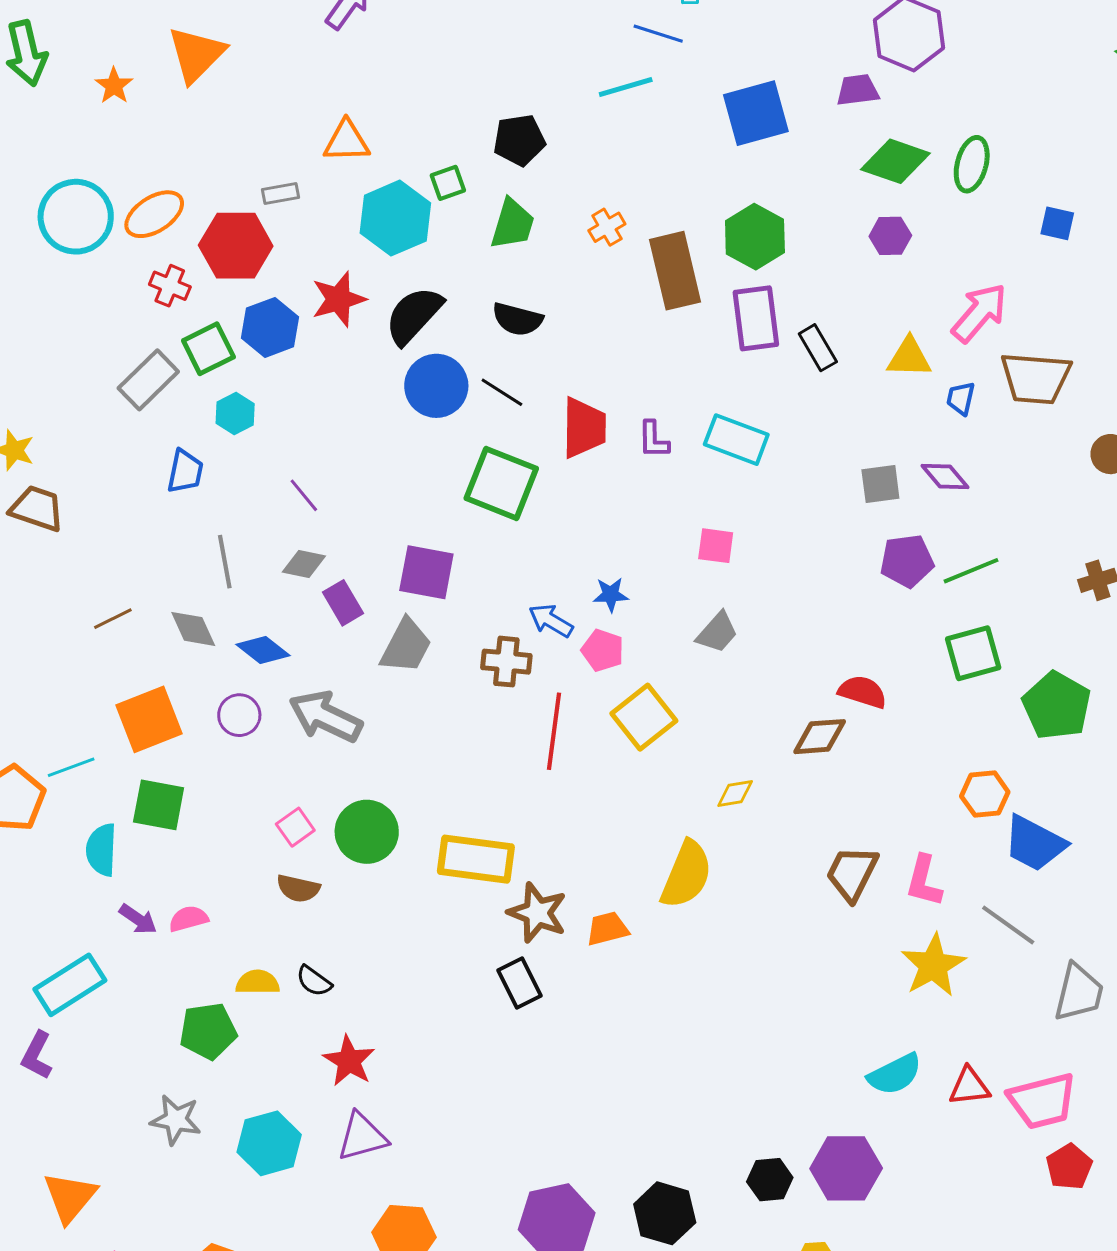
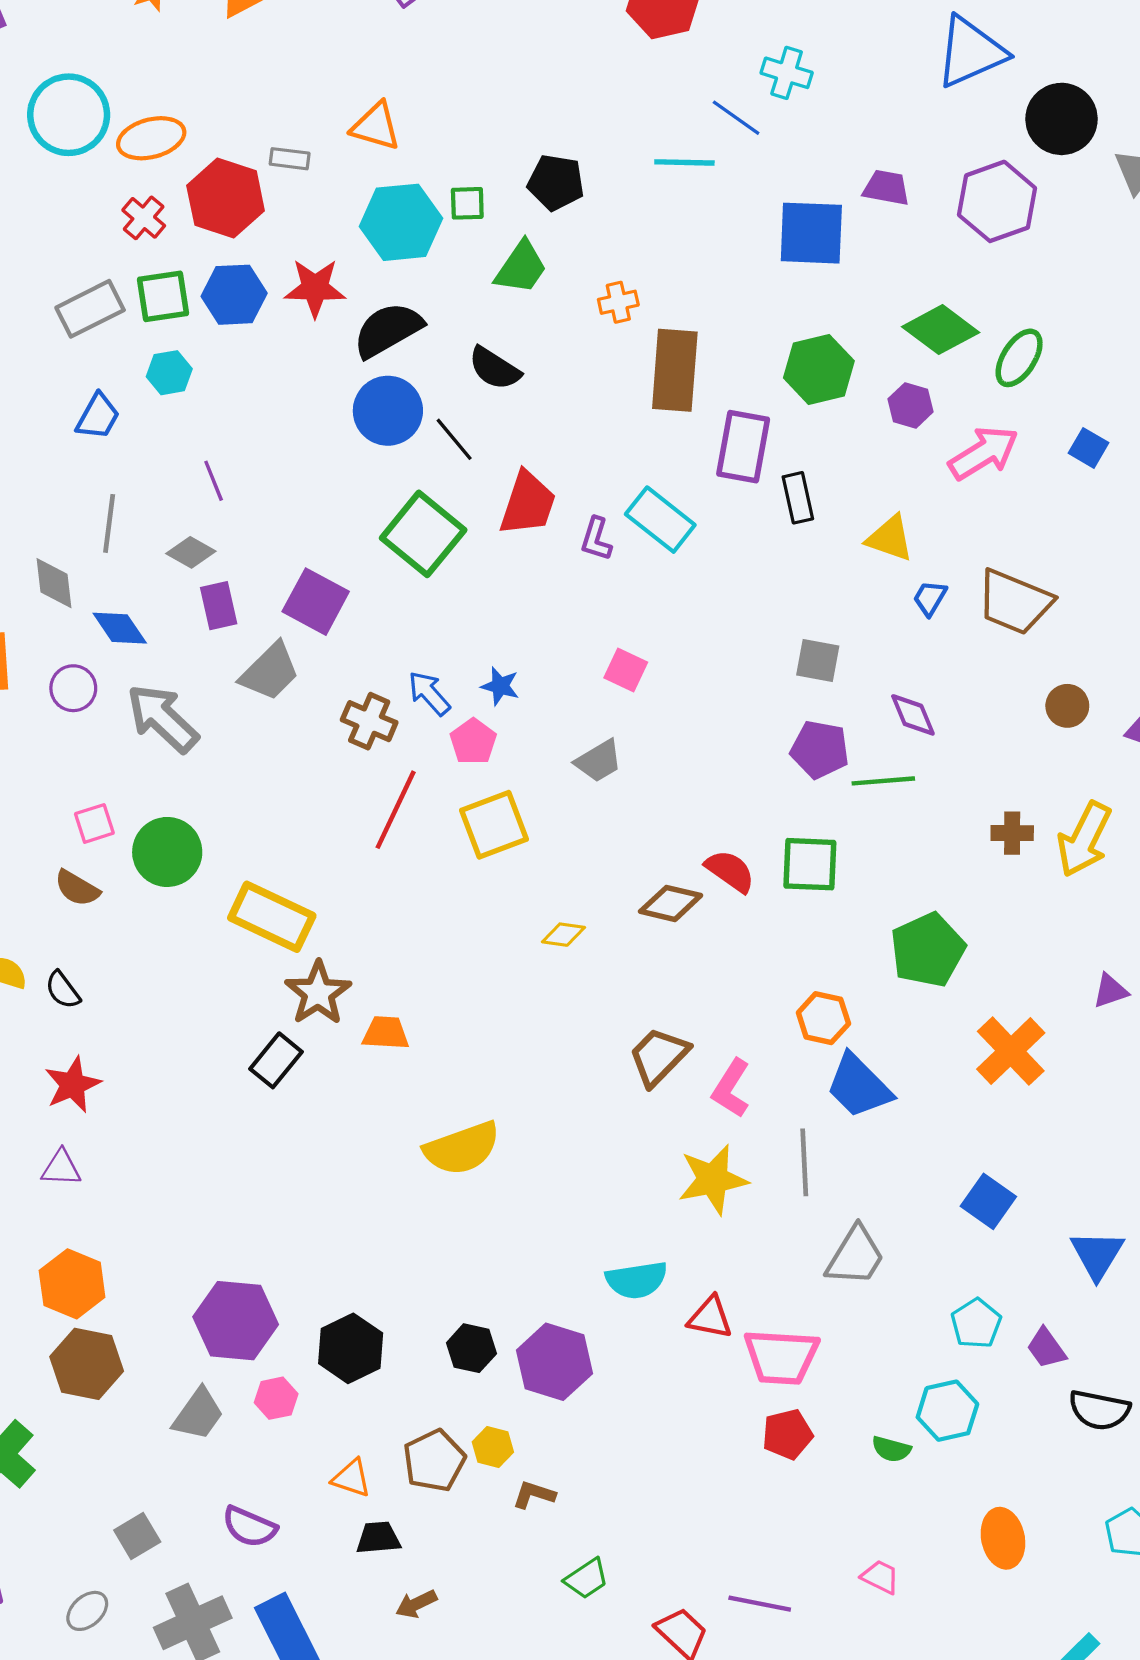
purple trapezoid: (858, 90) -> (886, 188), moved
green hexagon: (755, 237) -> (819, 369), moved
pink arrow: (979, 313) -> (984, 453), moved
cyan rectangle: (736, 440) -> (660, 520), moved
purple diamond: (945, 476) -> (913, 715), moved
green square: (973, 653) -> (810, 864), moved
yellow semicircle: (686, 875) -> (462, 1148), moved, turned 30
gray line: (1008, 925) -> (804, 1162), turned 34
black rectangle: (519, 983) -> (276, 1060), turned 48
purple triangle: (362, 1137) -> (61, 1168), size x0.7

